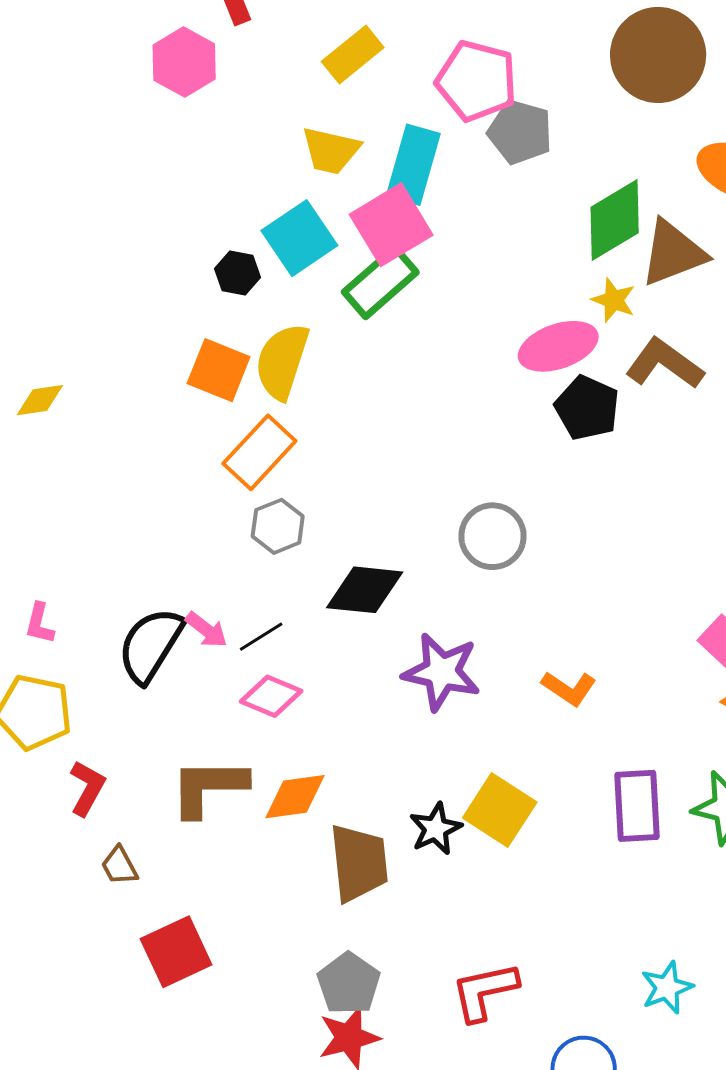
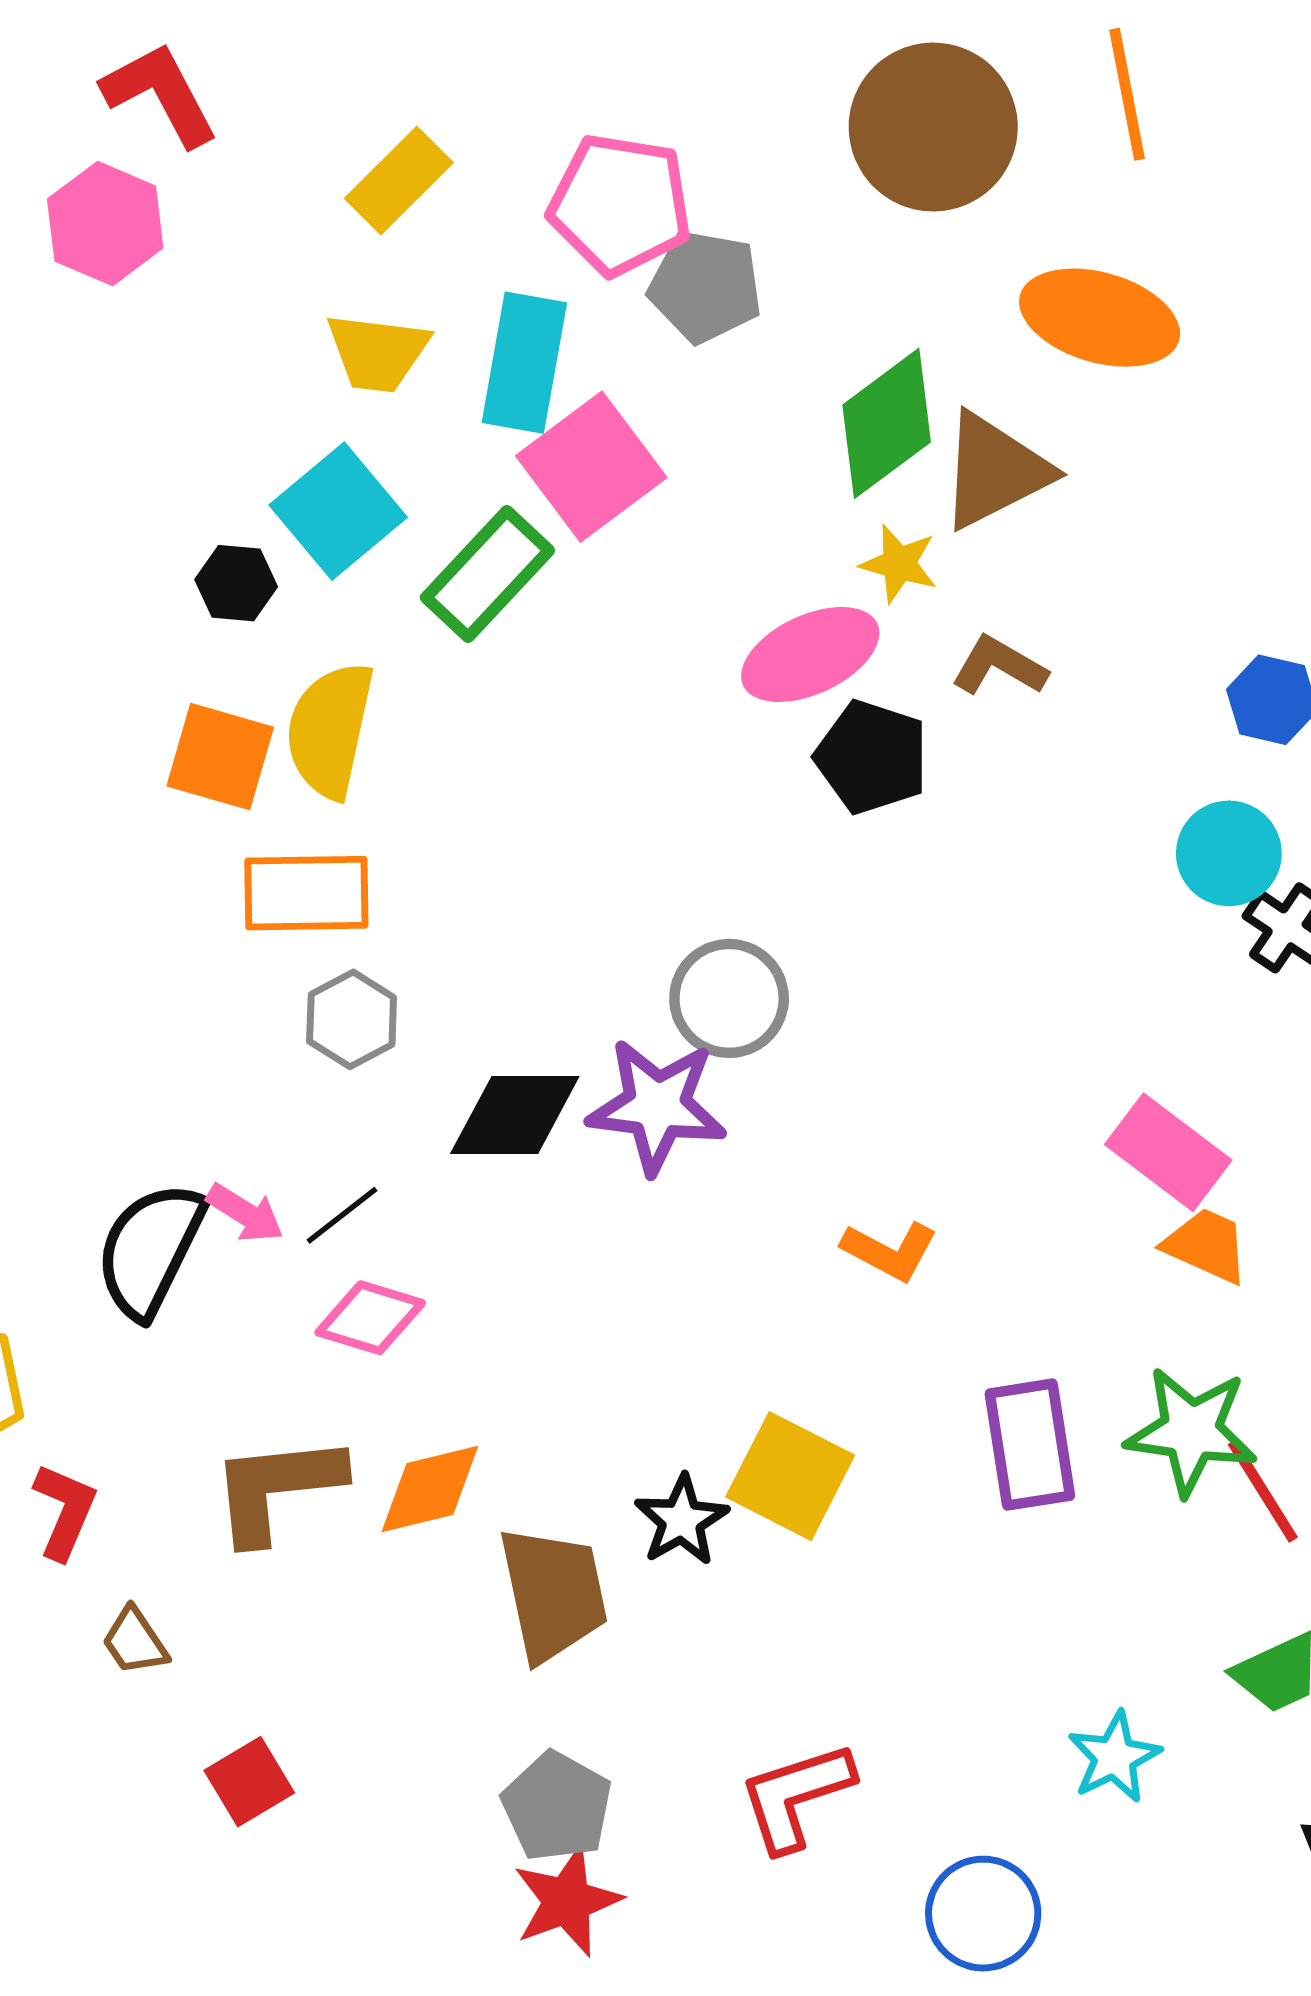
pink square: (391, 225) -> (591, 467), moved
brown L-shape: (664, 364) -> (999, 666), size x0.7
orange rectangle: (259, 452) -> (306, 893), turned 52
purple star: (442, 672) -> (657, 1106), moved
red square: (176, 952) -> (249, 1782), size x0.7

